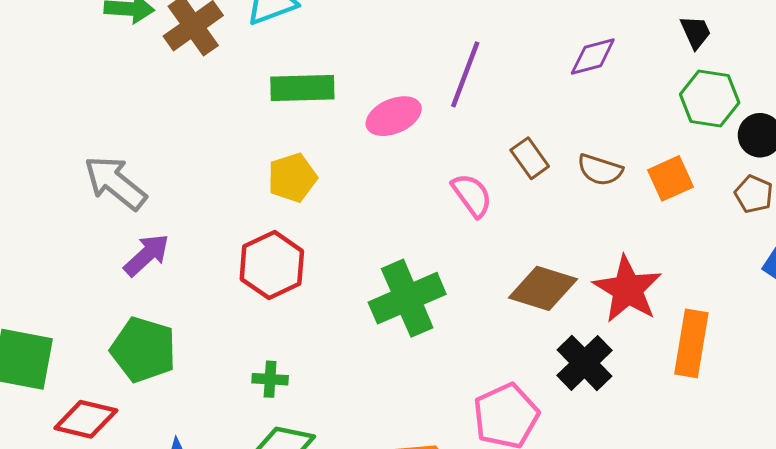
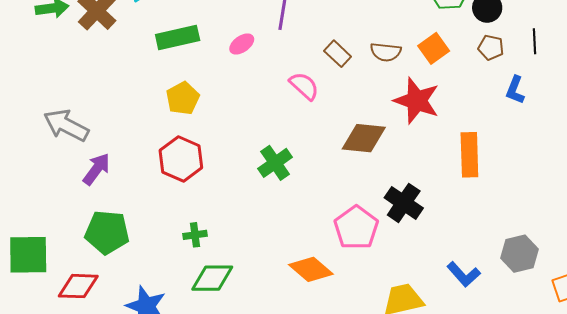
pink ellipse: (394, 116) -> (242, 44), size x0.7
red star: (627, 289) -> (417, 101), moved
green cross: (407, 298) -> (275, 163), size x0.7
black cross: (584, 363) -> (404, 203), moved

